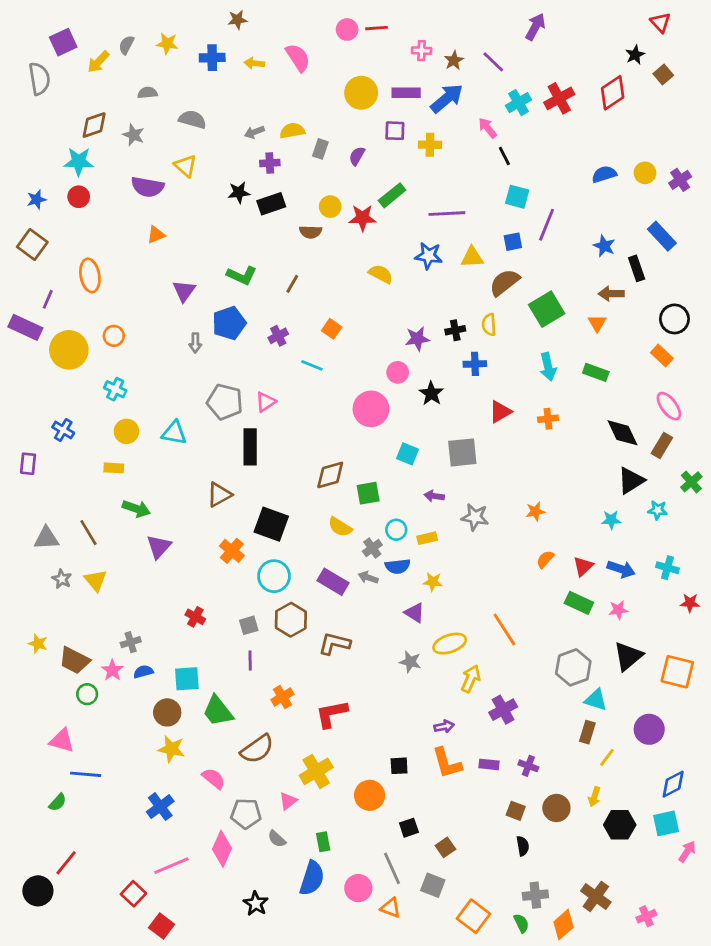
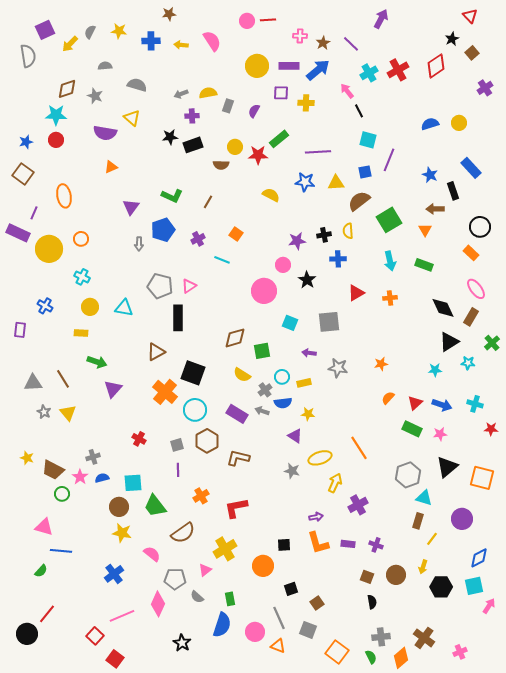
purple cross: (680, 180) -> (485, 88), moved
orange cross: (232, 551) -> (165, 392), size x1.4

